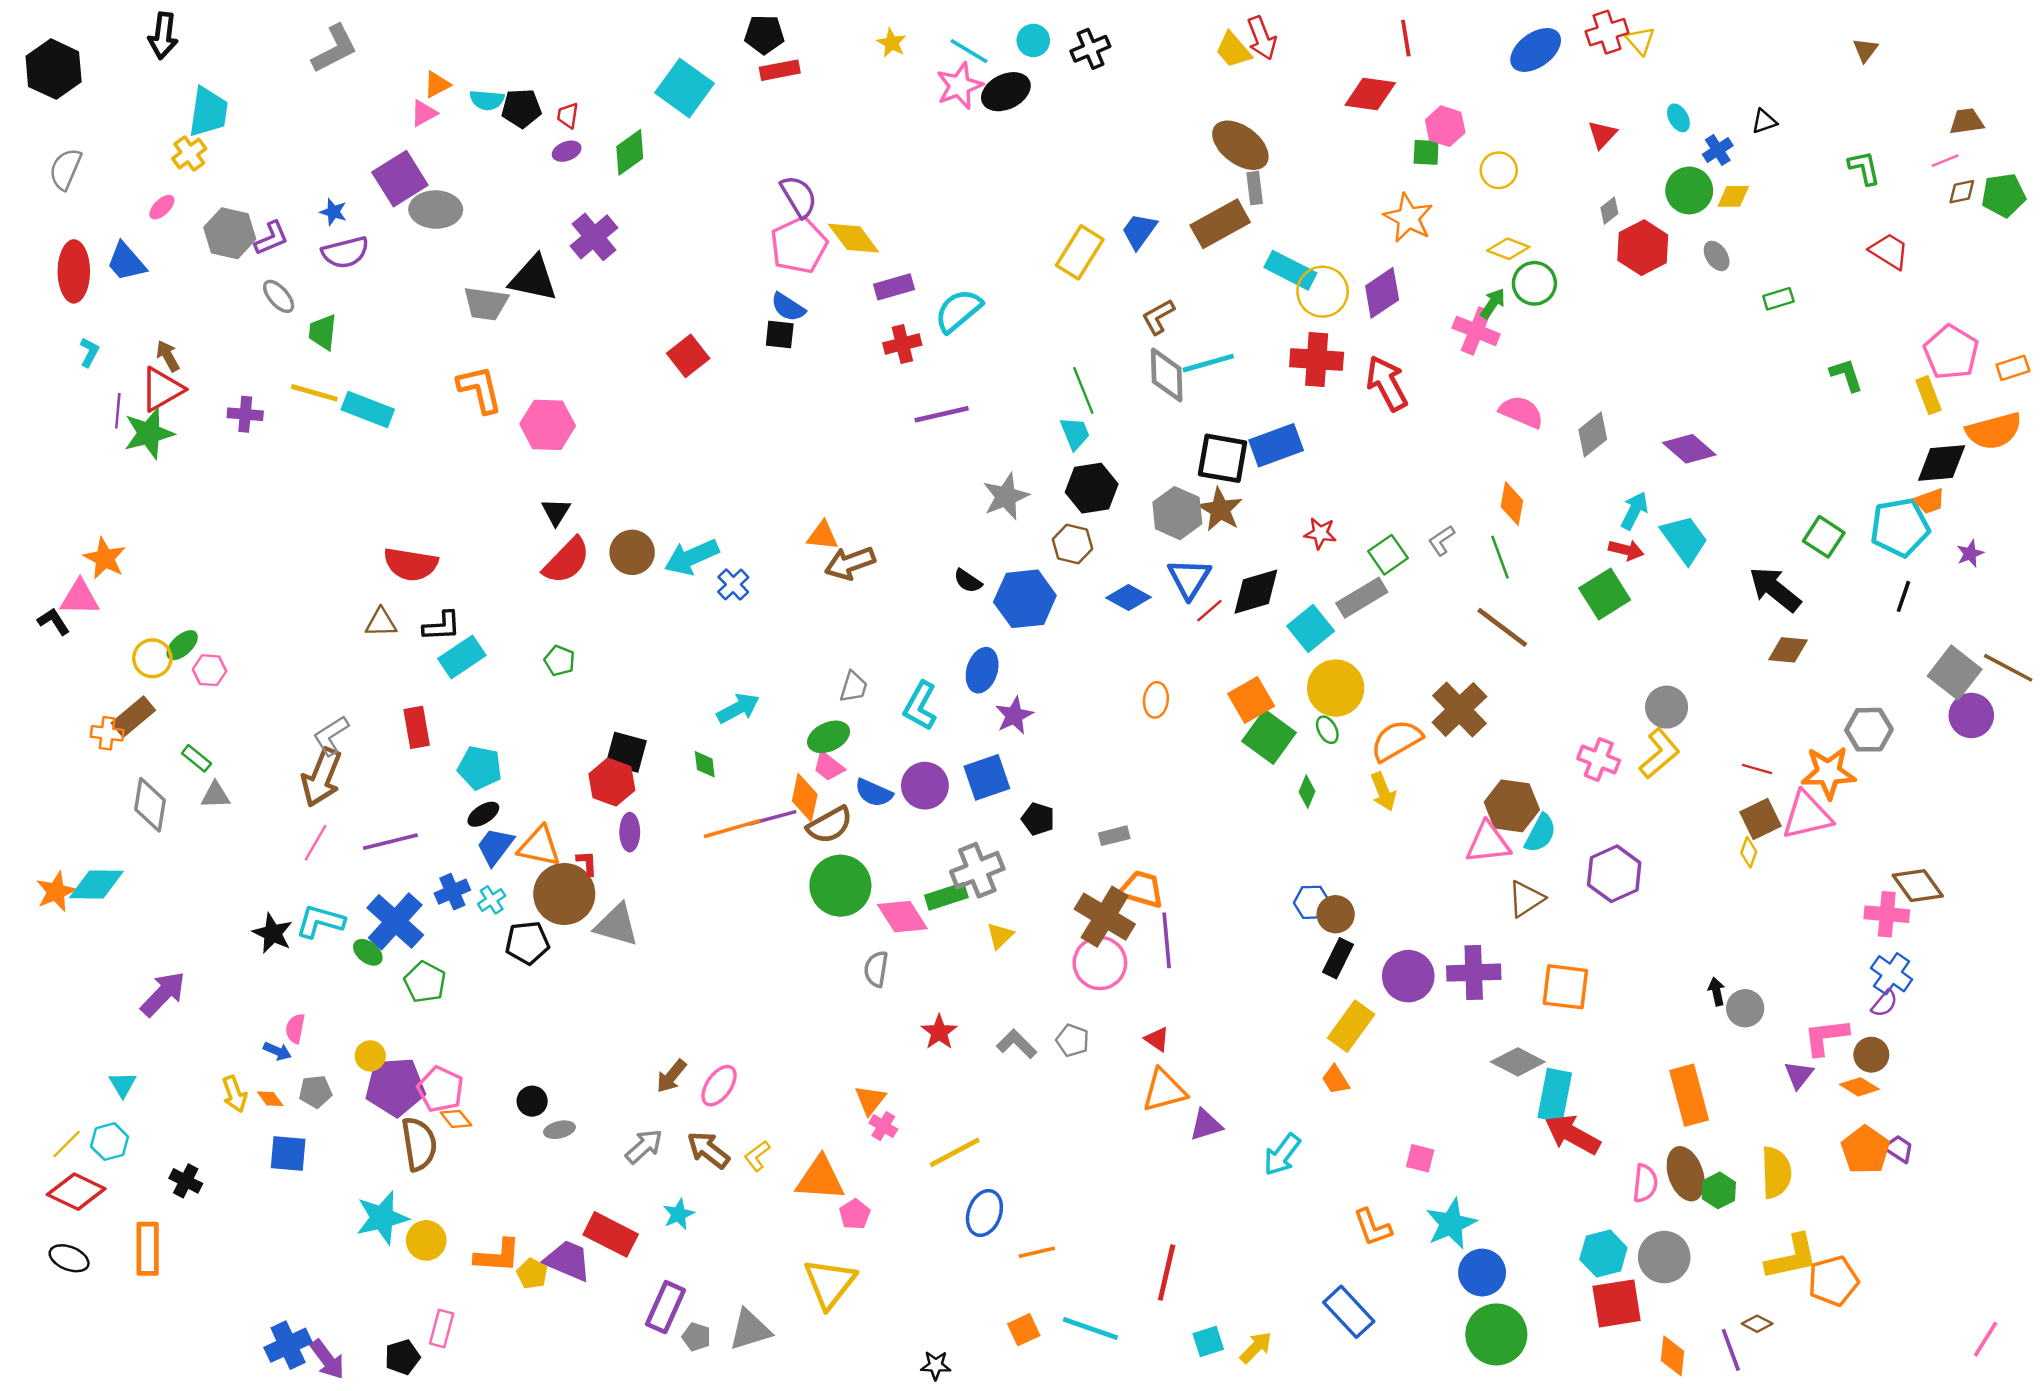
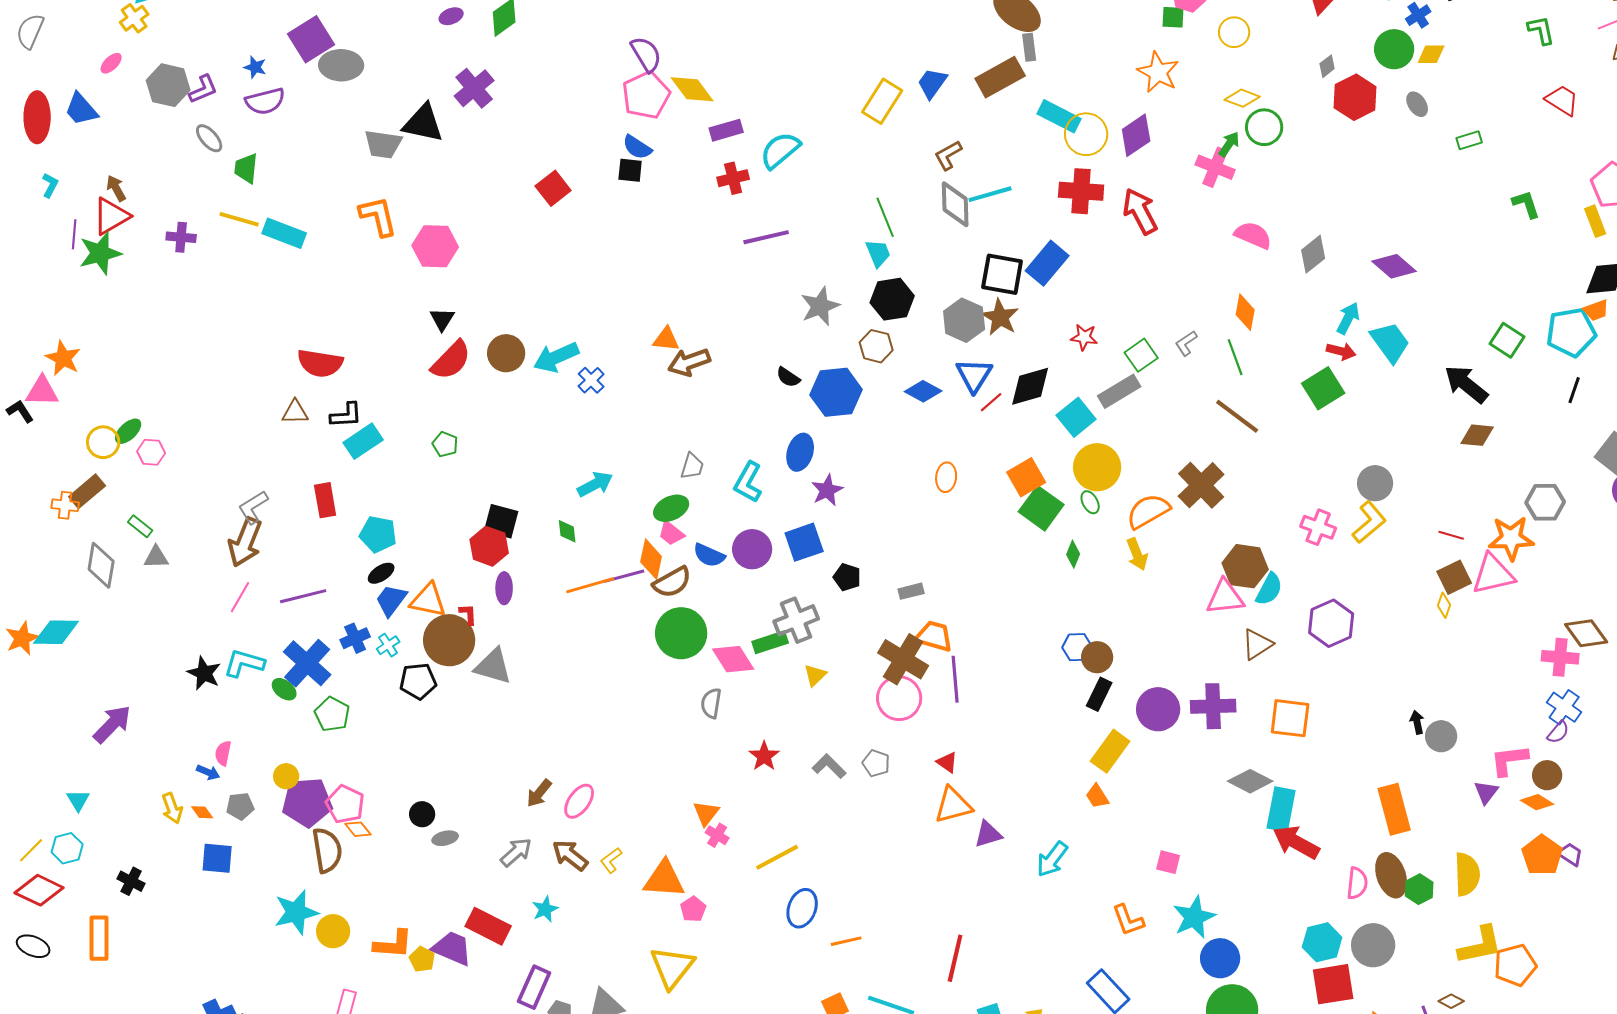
blue rectangle: (1276, 445) -> (1047, 263), turned -30

